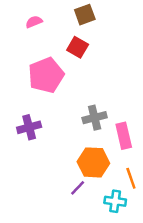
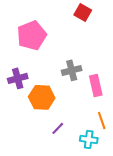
red square: (78, 47) -> (83, 12), moved
orange hexagon: (93, 162) -> (42, 97), moved

